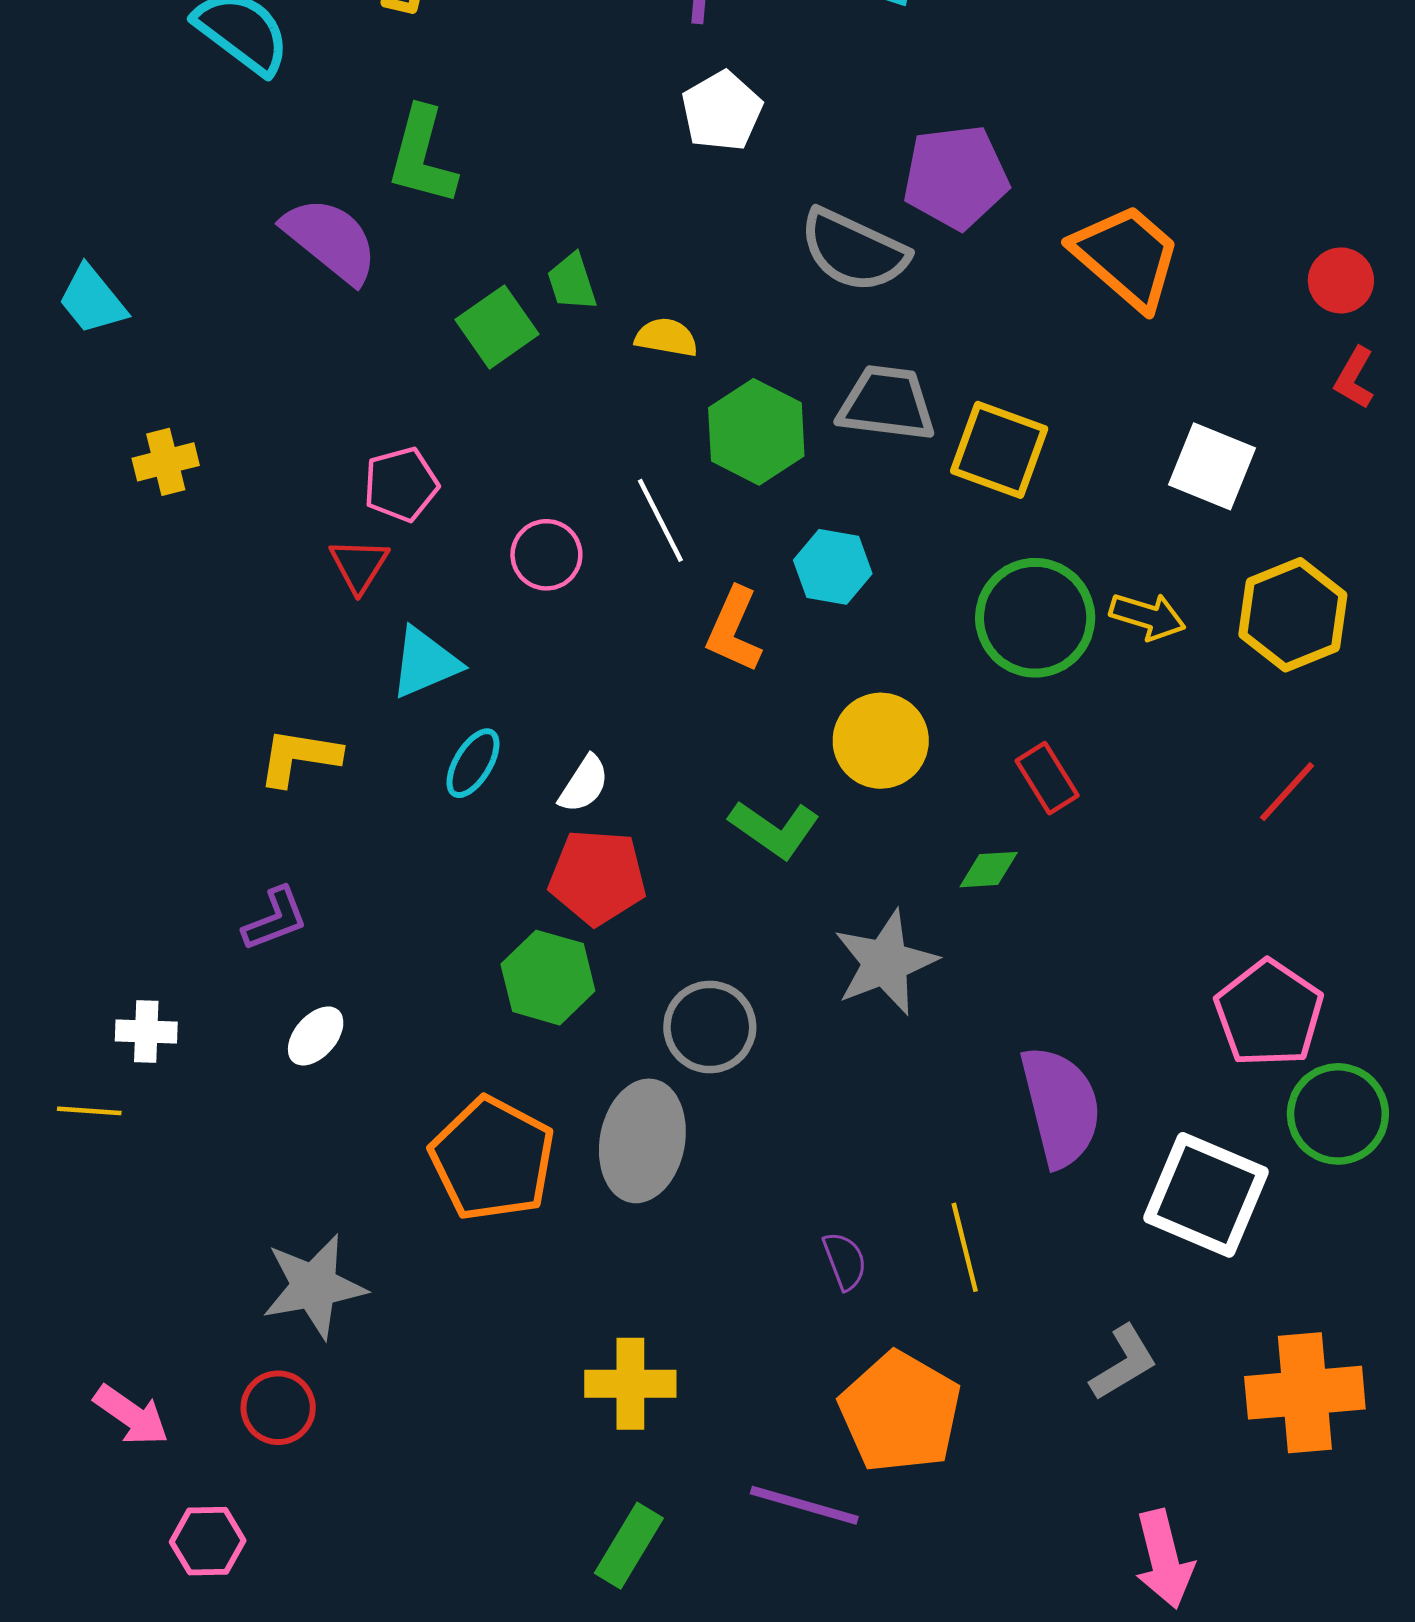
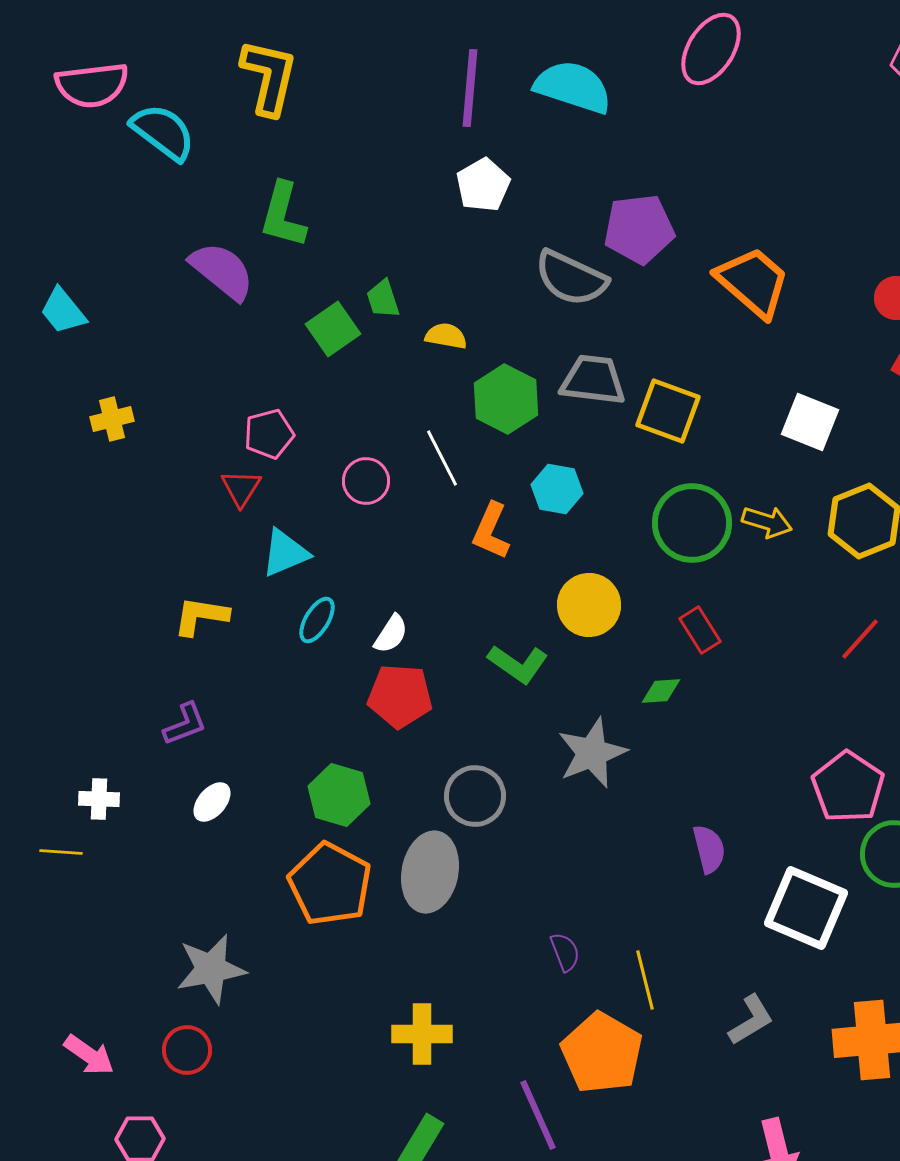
green hexagon: (548, 978) -> (339, 795), moved
purple semicircle: (1061, 1106) -> (709, 849), size x0.6
yellow line: (965, 1247) -> (645, 980), moved
purple line: (804, 1505) -> (538, 1115), turned 50

